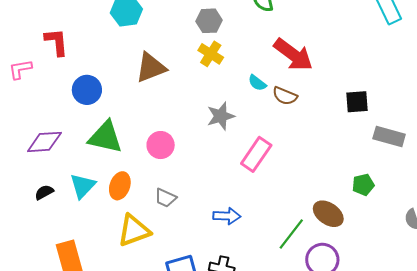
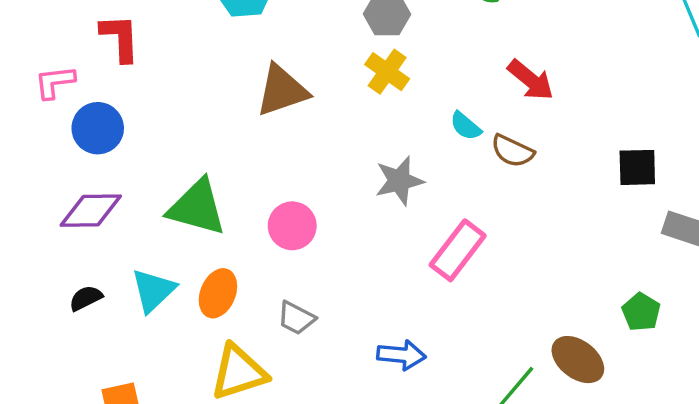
red arrow: (293, 55) -> (531, 80), size x0.7
blue circle: (87, 90) -> (98, 128), moved
green pentagon: (363, 185) -> (641, 312), turned -30

